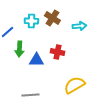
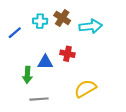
cyan arrow: (79, 26) -> (91, 26), size x1.5
green arrow: (19, 49) -> (27, 75), moved

